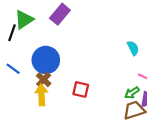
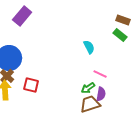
red square: (81, 89) -> (31, 85), moved

